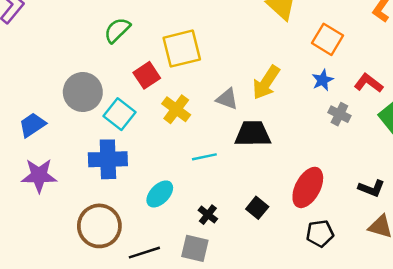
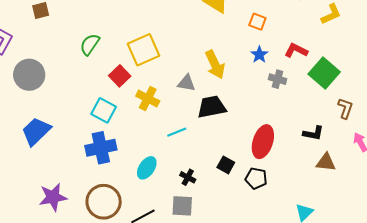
orange square: (328, 39) -> (257, 22), size x0.7
yellow arrow: (266, 82) -> (215, 65), turned -48
gray circle: (83, 92) -> (29, 75), moved
blue trapezoid: (32, 125) -> (36, 131), size x1.4
purple star: (39, 175) -> (53, 197), moved
black pentagon: (320, 234) -> (256, 178), moved, turned 30

